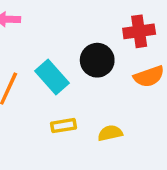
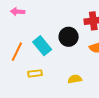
yellow rectangle: (64, 126) -> (35, 73), moved

